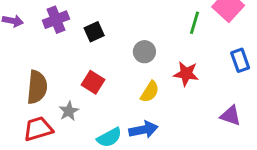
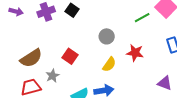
green line: (195, 23) -> (142, 18), turned 42
black square: (94, 32) -> (72, 10), moved, turned -32
brown semicircle: (37, 87) -> (31, 58), turned 50

